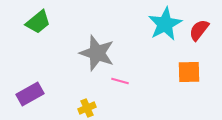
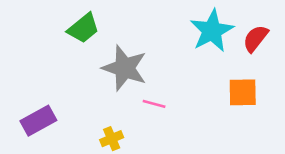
green trapezoid: (38, 22) -> (83, 28), moved

